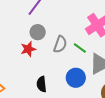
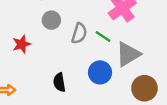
red star: (28, 49) -> (22, 44), moved

